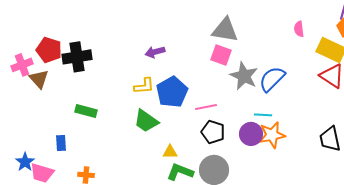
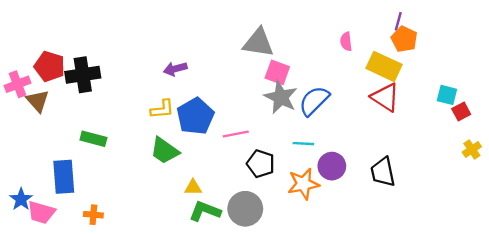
pink square: (221, 55) -> (277, 72), moved
black pentagon: (213, 132) -> (261, 164), moved
purple circle: (251, 134) -> (332, 166), moved
orange star: (272, 135) -> (303, 184), moved
blue rectangle: (61, 143) -> (64, 177), size x1.8

